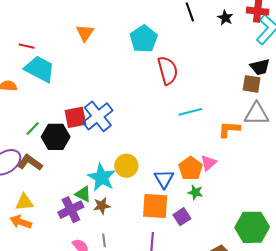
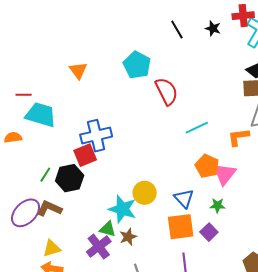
blue cross: (98, 116) -> (96, 136), moved, turned 36
pink triangle: (209, 163) -> (225, 174), size x1.4
orange pentagon: (191, 168) -> (207, 166), moved

